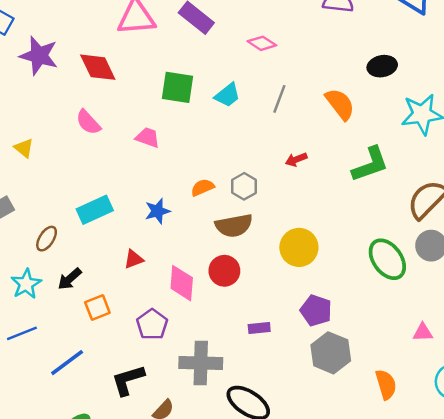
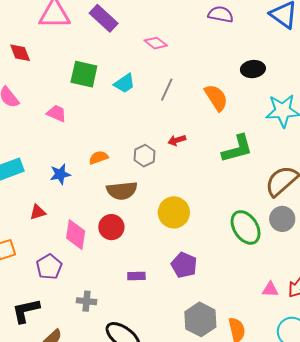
red diamond: (98, 67) -> (20, 53), size x0.7
gray hexagon: (244, 186) -> (144, 156), moved
gray hexagon: (331, 353) -> (200, 319), moved
gray cross: (201, 363) -> (86, 301), size x0.6

